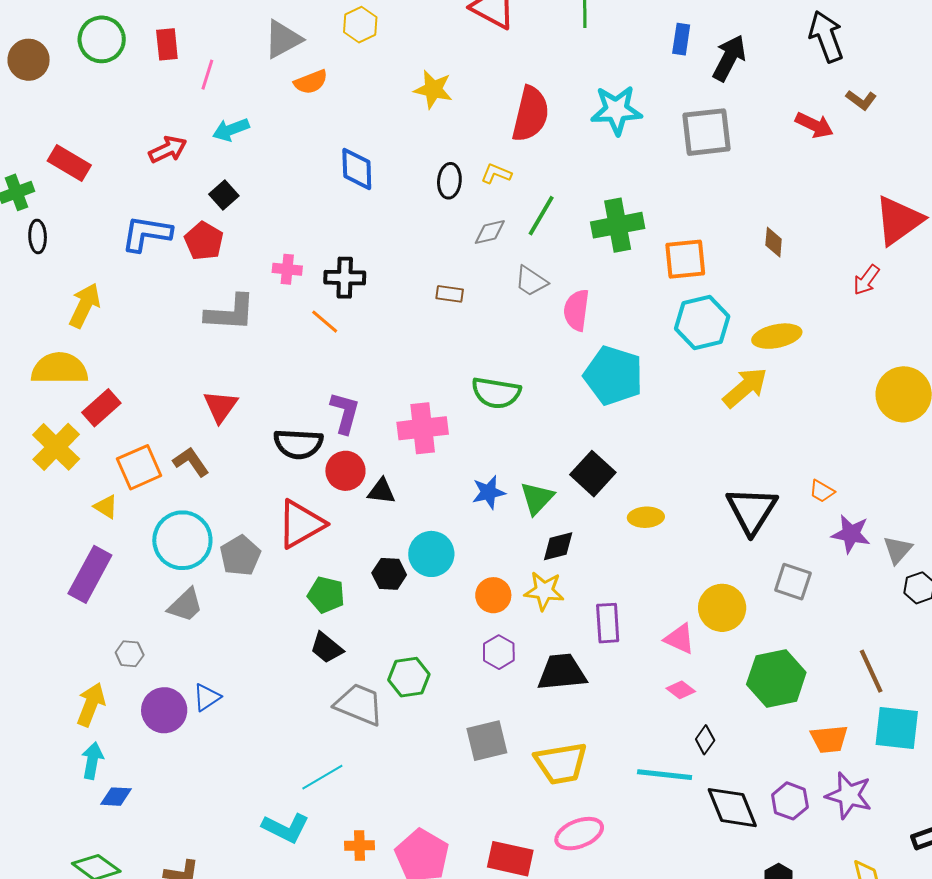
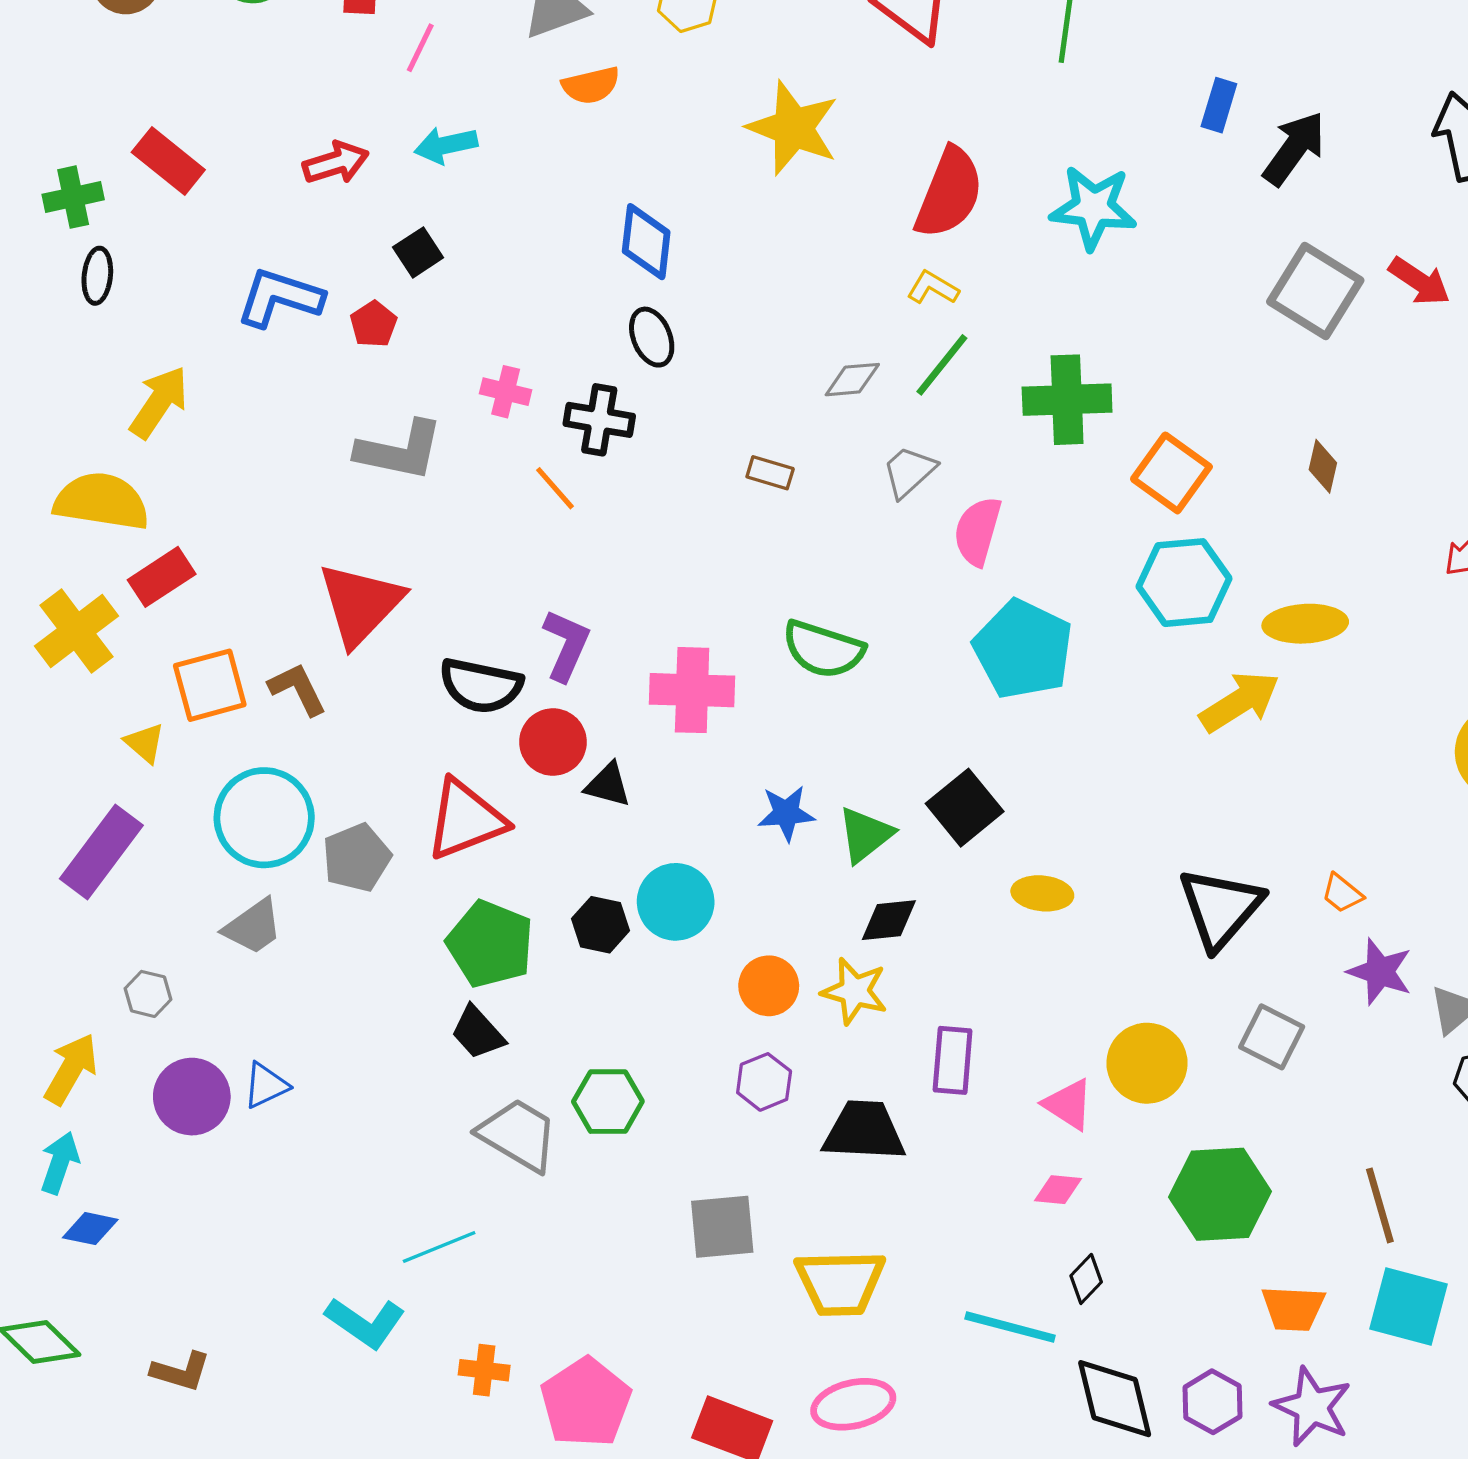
yellow star: (433, 89) -> (793, 128), size x1.4
gray square: (706, 132) -> (1315, 291), moved, turned 30
yellow L-shape: (496, 174) -> (933, 288), moved
black ellipse: (449, 181) -> (652, 337), moved, turned -36
red pentagon: (204, 241) -> (374, 324), size x0.7
orange square: (685, 259) -> (1171, 473), turned 33
gray trapezoid: (531, 281) -> (909, 472), turned 96
red triangle: (220, 406) -> (360, 604), size x1.5
green pentagon: (326, 595) -> (490, 944), size x1.4
pink diamond: (681, 690) -> (1058, 1190), turned -40

